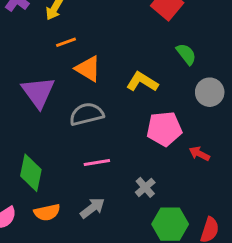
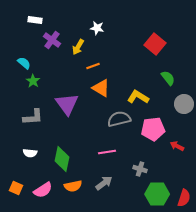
orange line: (66, 42) -> (93, 66), moved
gray semicircle: (87, 114) -> (119, 119), moved
gray cross: (145, 187) -> (140, 169), turned -32

